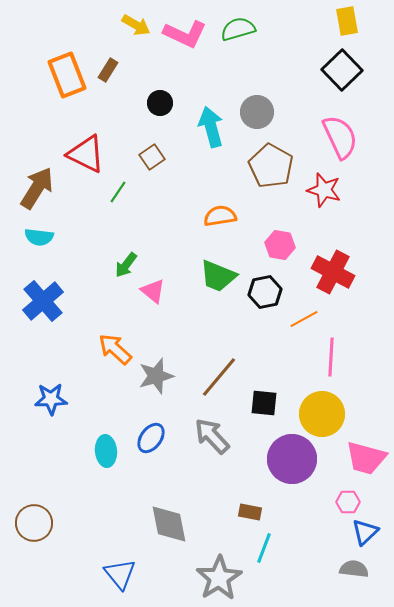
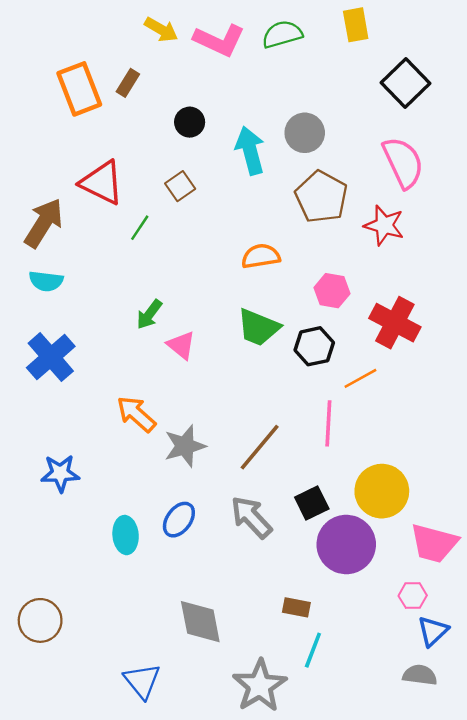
yellow rectangle: (347, 21) -> (356, 25), moved
pink line: (331, 357) -> (328, 423), moved
black square: (264, 403) -> (312, 503), moved, turned -32

